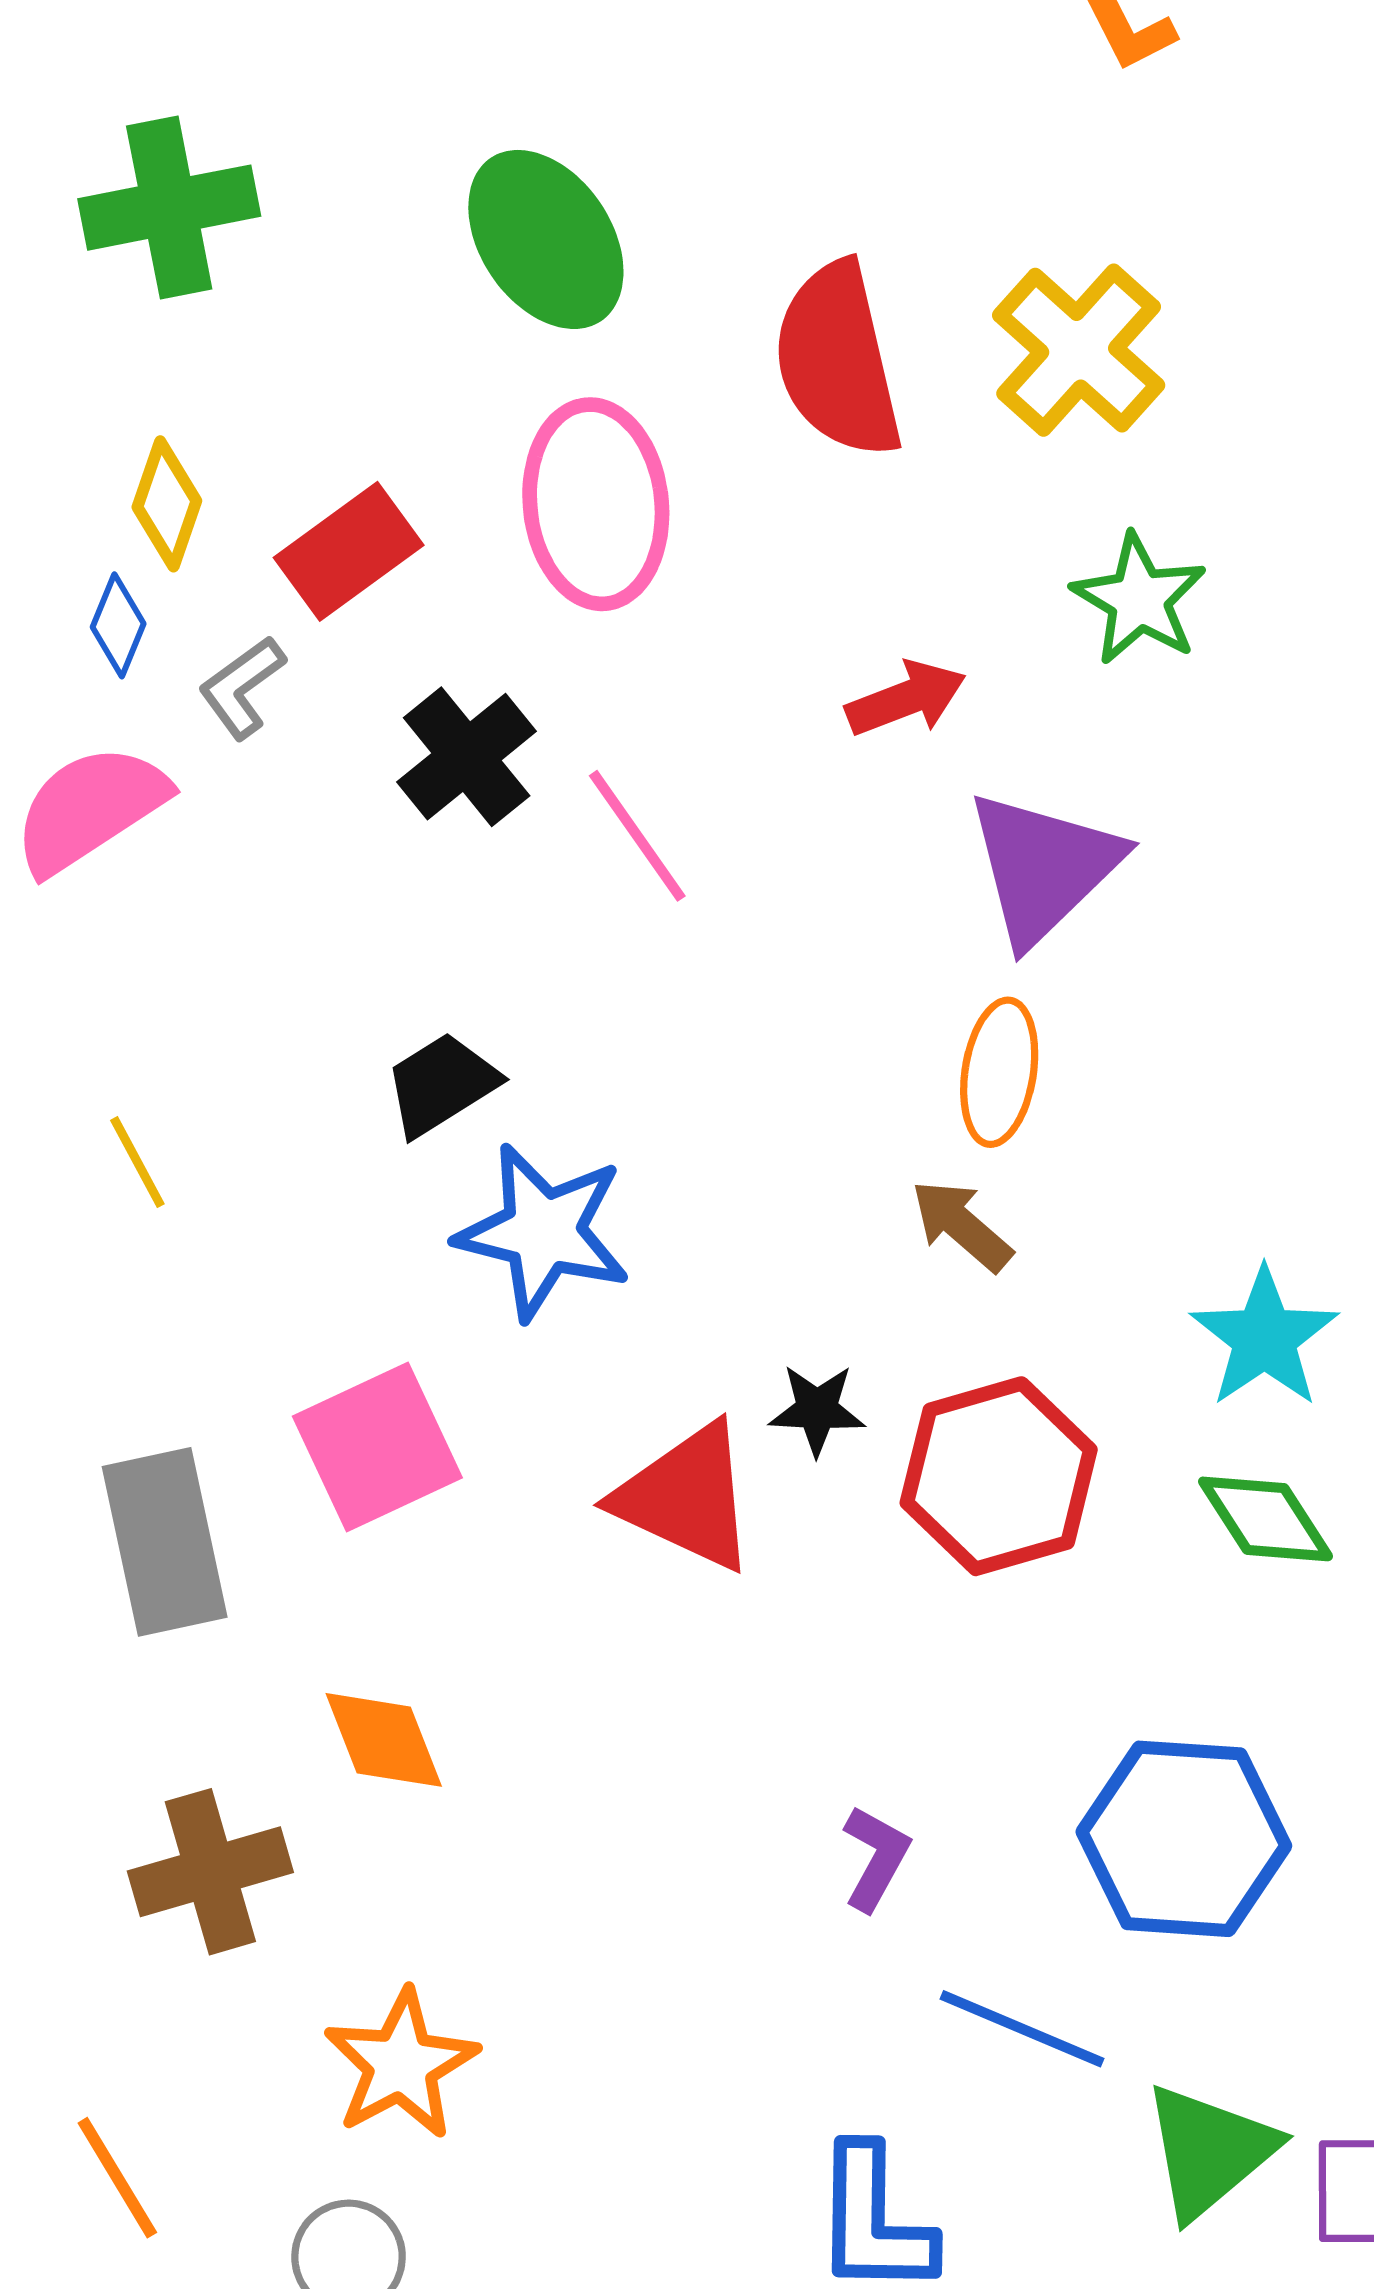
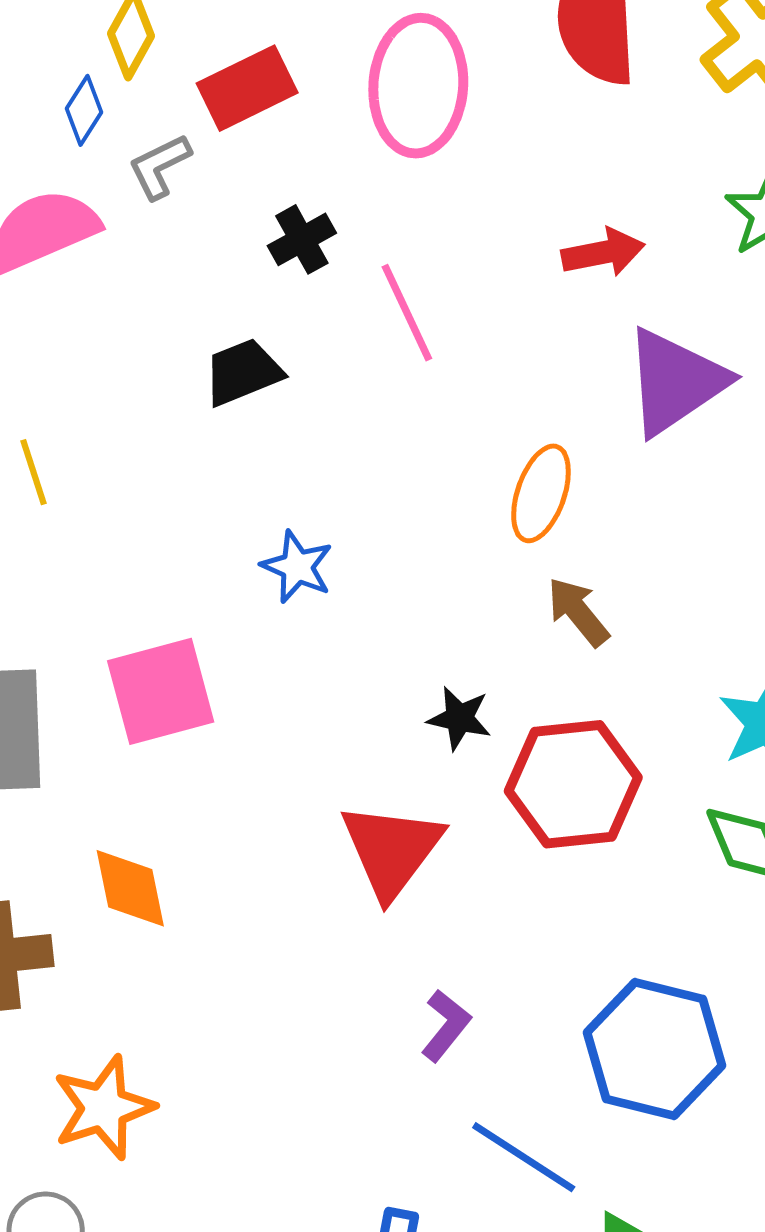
black cross: (467, 757) -> (302, 239), size x0.7
orange ellipse: (999, 1072) -> (541, 493), moved
black trapezoid: (441, 1084) -> (243, 372), moved
blue star: (543, 1232) -> (297, 567), size x0.6
red triangle: (686, 1497) -> (392, 850), moved, turned 32

